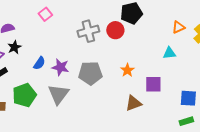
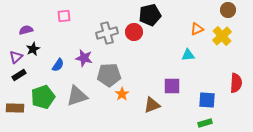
pink square: (45, 14) -> (64, 16), turned 32
purple star: (60, 67) -> (84, 58), moved
orange star: (127, 70) -> (122, 94), moved
gray triangle: (58, 94) -> (77, 96), turned 35

